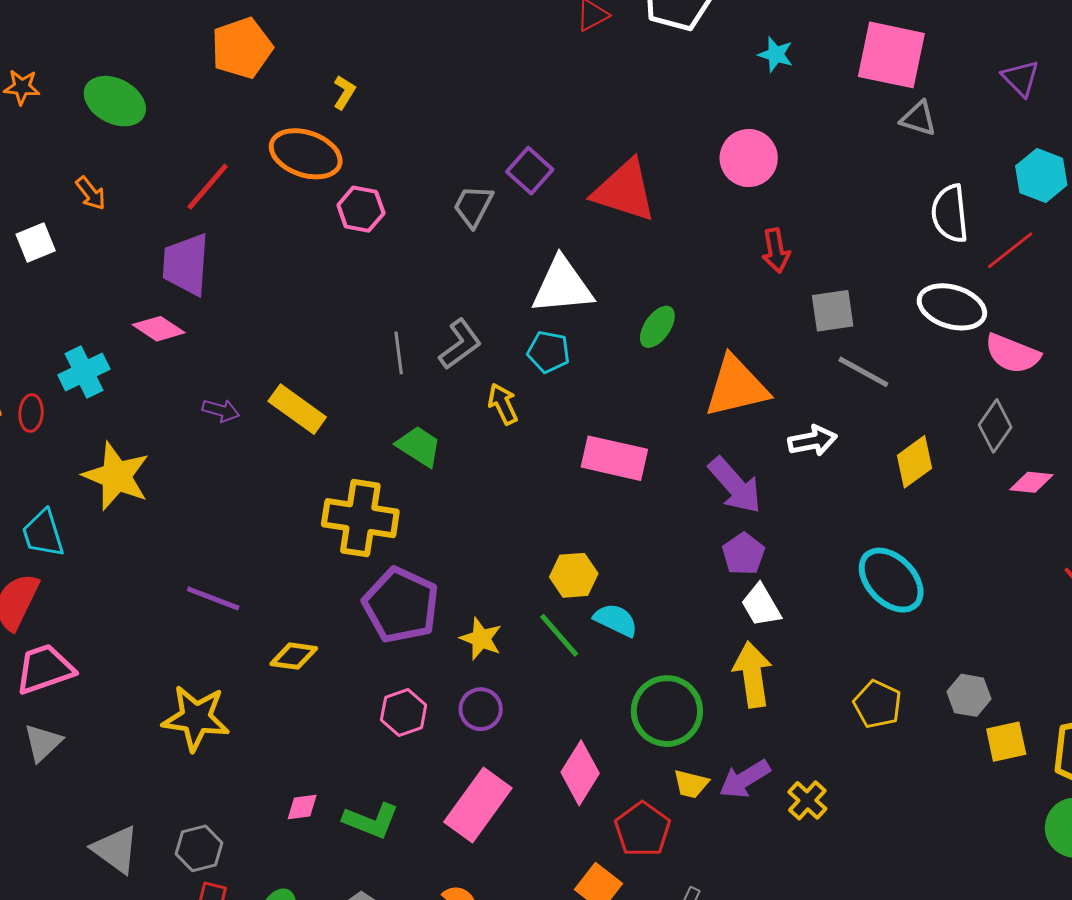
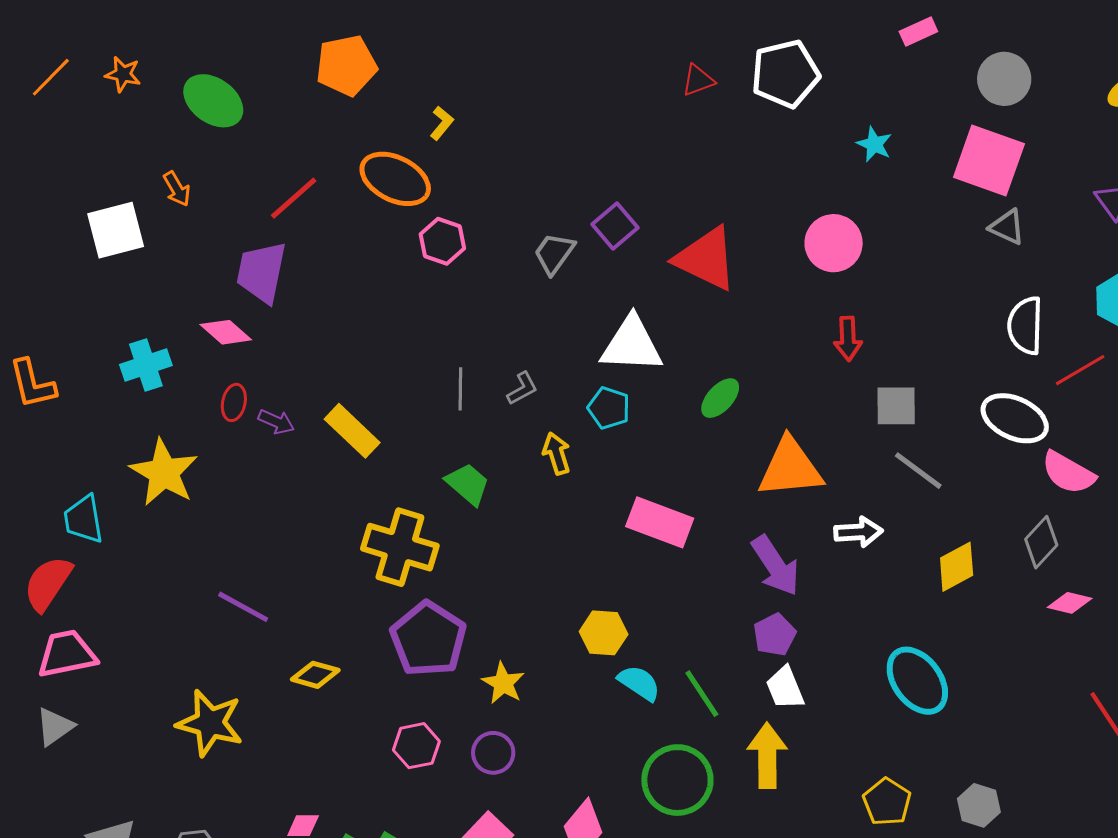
white square: (36, 242) -> (116, 230), size x1.5
gray L-shape: (460, 344) -> (522, 389), size x0.7
red ellipse: (31, 413) -> (234, 402), moved
green line: (559, 635) -> (702, 694), moved

